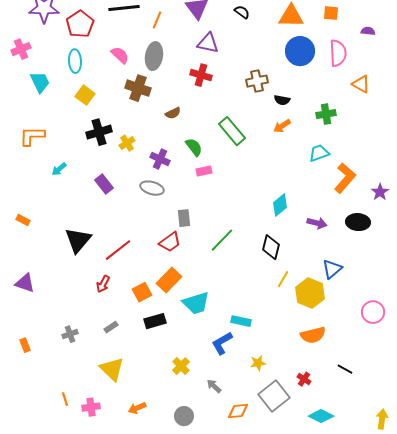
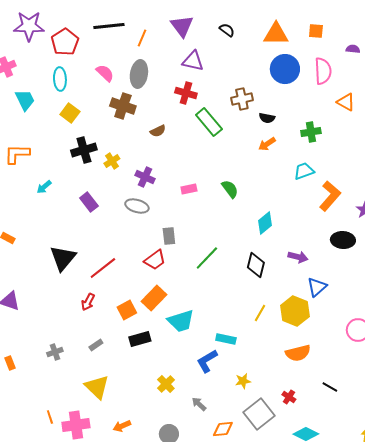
green rectangle: (232, 131) -> (209, 122), moved
green semicircle: (194, 147) -> (230, 189), moved
purple arrow: (317, 223) -> (298, 257), moved
yellow line: (283, 279) -> (260, 313), moved
pink cross: (91, 407) -> (76, 425), size x1.5

